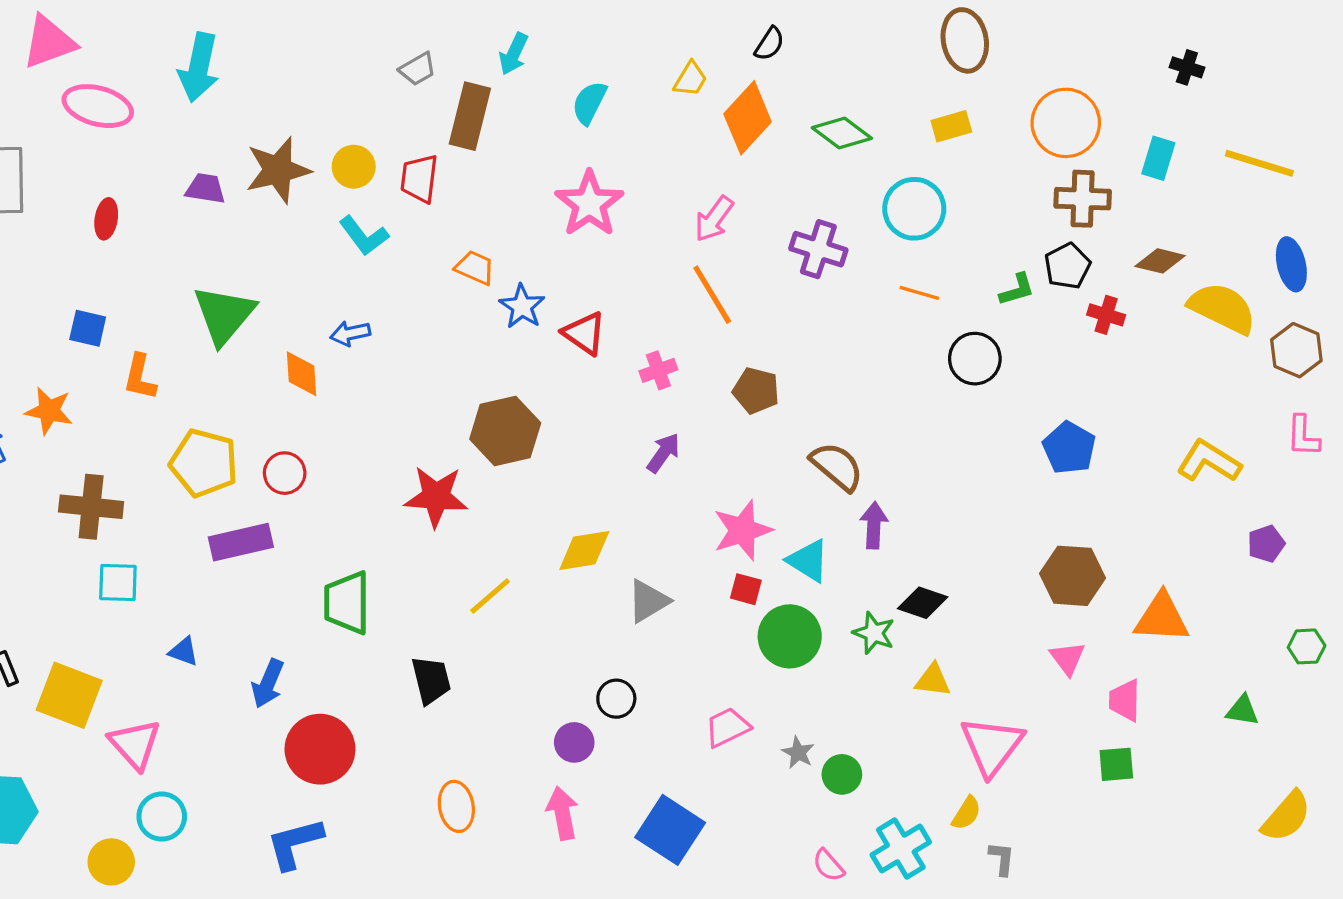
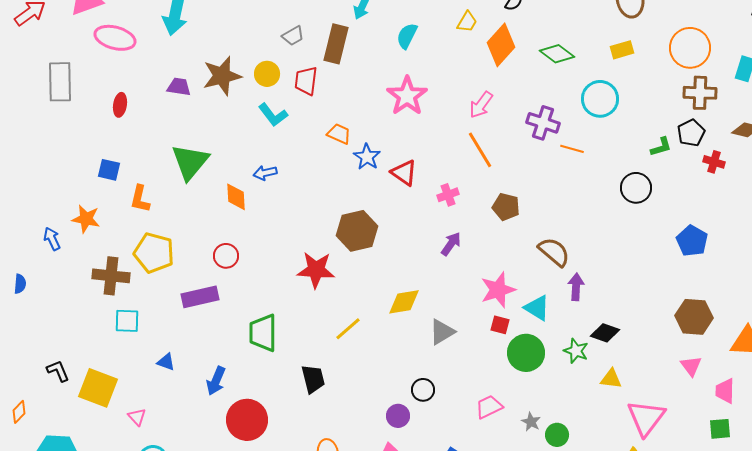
gray trapezoid: (418, 69) -> (293, 36), moved
orange line: (919, 293) -> (572, 149), moved
yellow pentagon: (204, 463) -> (154, 253), moved
pink triangle: (135, 744) -> (137, 417), size x0.6

